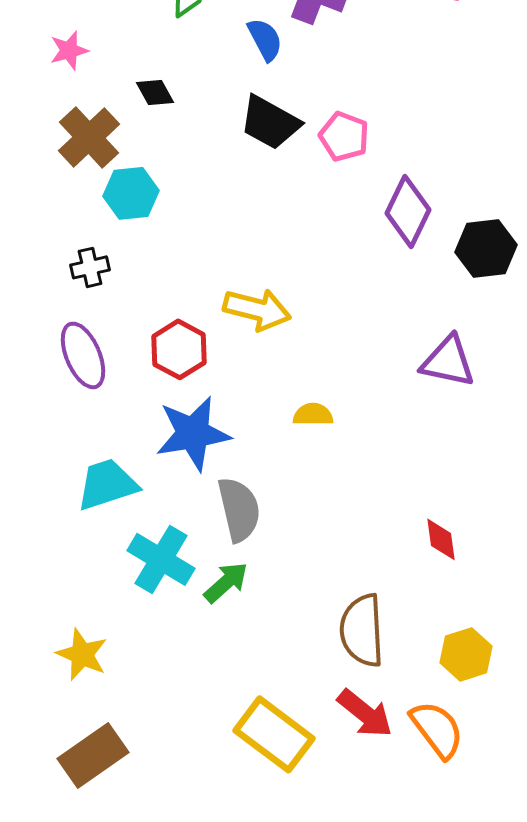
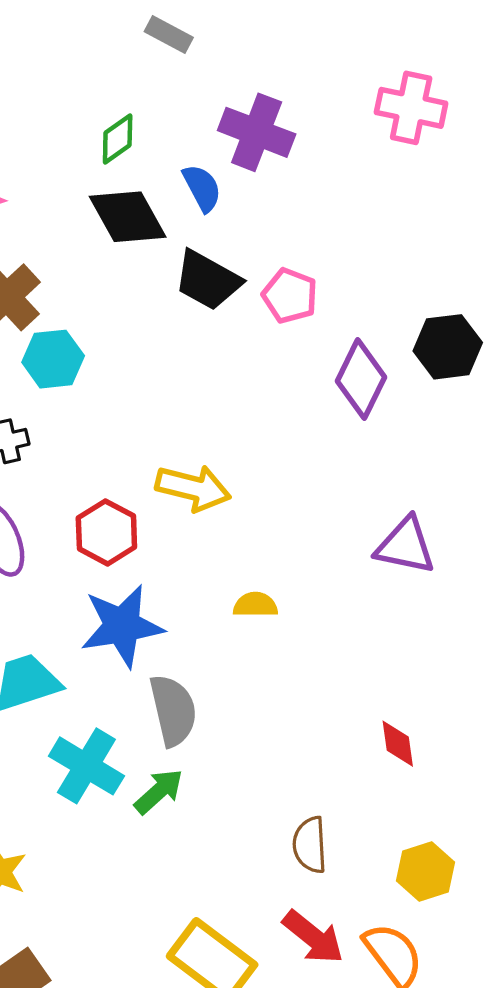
black diamond: (155, 92) -> (128, 217), moved, size x1.8
black hexagon: (486, 248) -> (448, 347), moved
brown semicircle: (362, 630) -> (310, 845), size x0.7

